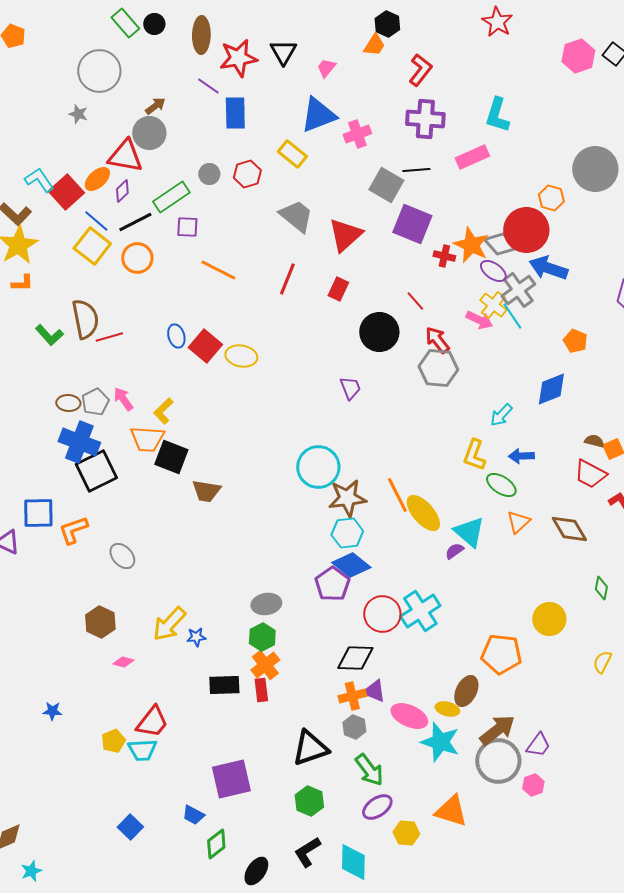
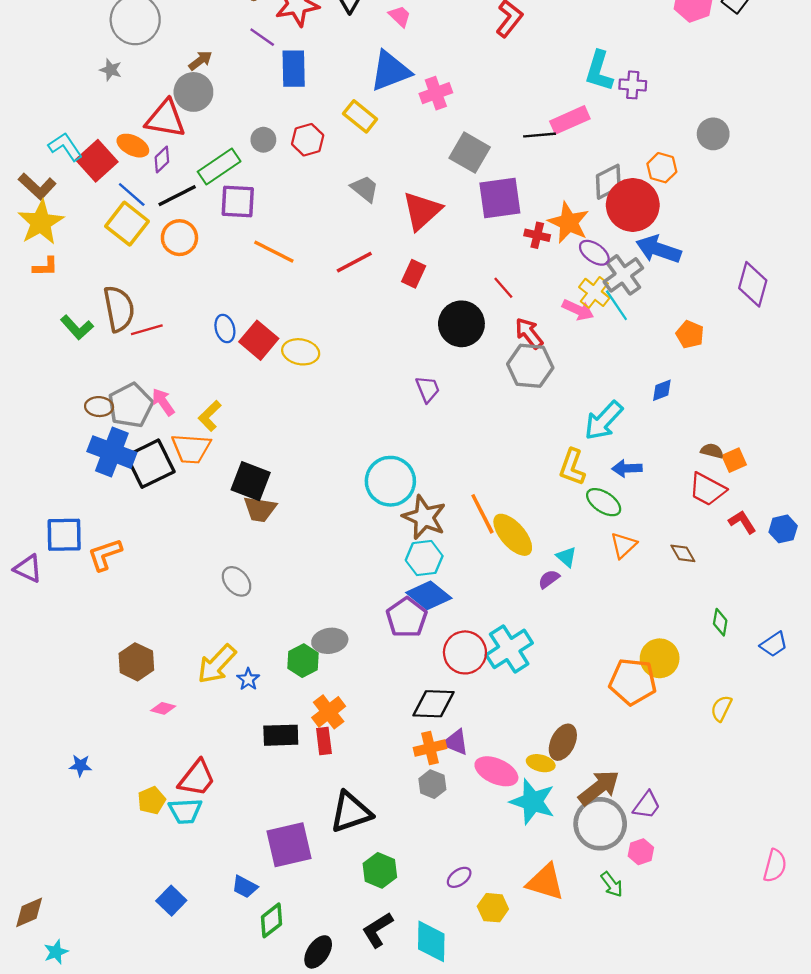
pink trapezoid: (326, 68) -> (400, 16), turned 95
purple cross: (425, 119) -> (633, 85), moved, size x0.6
gray circle: (595, 169) -> (713, 134), size x0.6
black line: (416, 170) -> (540, 135), moved
orange ellipse: (97, 179) -> (133, 146), turned 68
gray trapezoid: (296, 216) -> (365, 189), size x0.7
purple square: (412, 224) -> (500, 198), turned -30
purple square: (187, 227) -> (238, 201), size x1.4
gray diamond: (500, 244) -> (608, 182), moved, turned -76
red line: (287, 279) -> (354, 262), turned 40
blue diamond: (551, 389) -> (662, 390), size x0.6
gray pentagon: (95, 402) -> (131, 405), size x1.4
cyan arrow: (501, 415) -> (604, 421), size x1.5
black square: (171, 457) -> (251, 481), moved
black square: (96, 471) -> (150, 464), moved
brown star: (347, 498) -> (424, 517), turned 30
brown diamond: (569, 529) -> (683, 553), size x0.6
cyan triangle: (469, 532) -> (566, 557), size x0.6
gray ellipse: (122, 556) -> (237, 581), moved
blue star: (196, 637) -> (248, 679), turned -30
green hexagon: (262, 637) -> (303, 661), moved
orange pentagon: (501, 654) -> (633, 682), moved
black triangle: (310, 748) -> (351, 812), moved
green arrow: (369, 770) -> (612, 884), moved, size x0.7
purple ellipse: (377, 807) -> (459, 877), size x0.7

